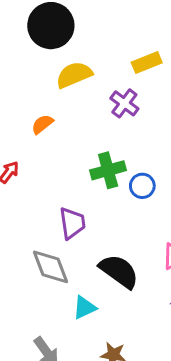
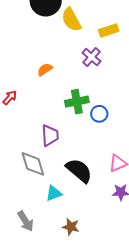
yellow semicircle: (74, 75) -> (71, 20), moved, turned -100
orange semicircle: (42, 124) -> (45, 70), moved

